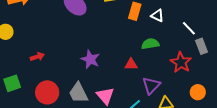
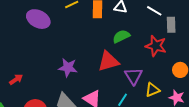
gray rectangle: (201, 46) -> (171, 25), turned 35
red triangle: (131, 64) -> (108, 61), size x1.6

